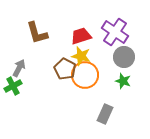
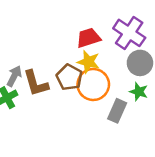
brown L-shape: (37, 33) -> (36, 83), moved
gray rectangle: (105, 114) -> (117, 111), moved

